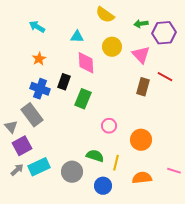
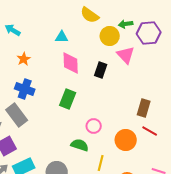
cyan arrow: (37, 27) -> (13, 30), moved
yellow circle: (112, 47) -> (110, 36), moved
red line: (165, 77) -> (150, 131), moved
black rectangle: (64, 82) -> (101, 70), moved
brown rectangle: (143, 87) -> (144, 108), moved
green semicircle: (95, 156) -> (80, 145), moved

